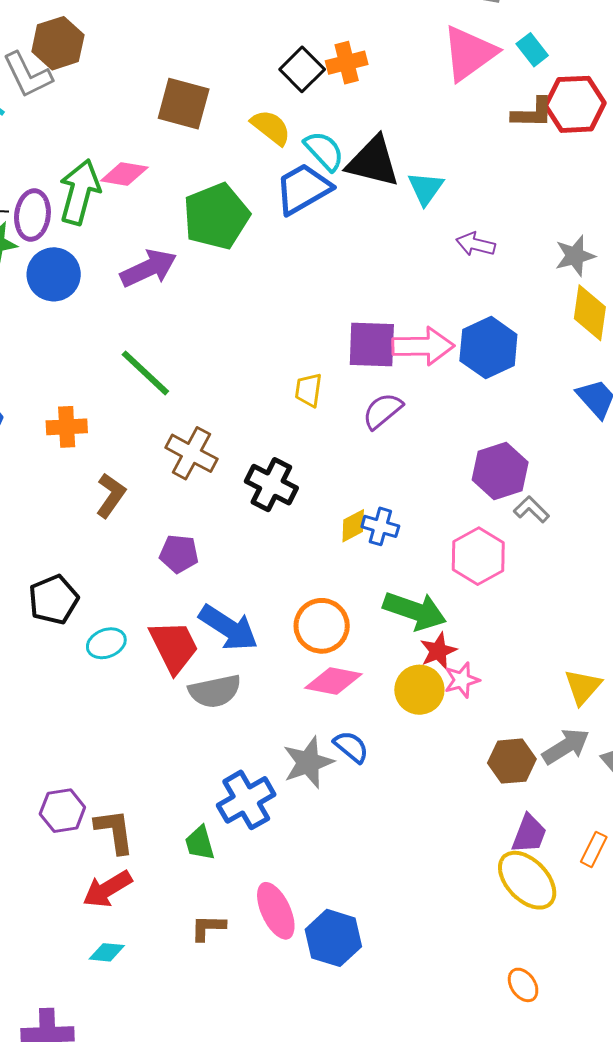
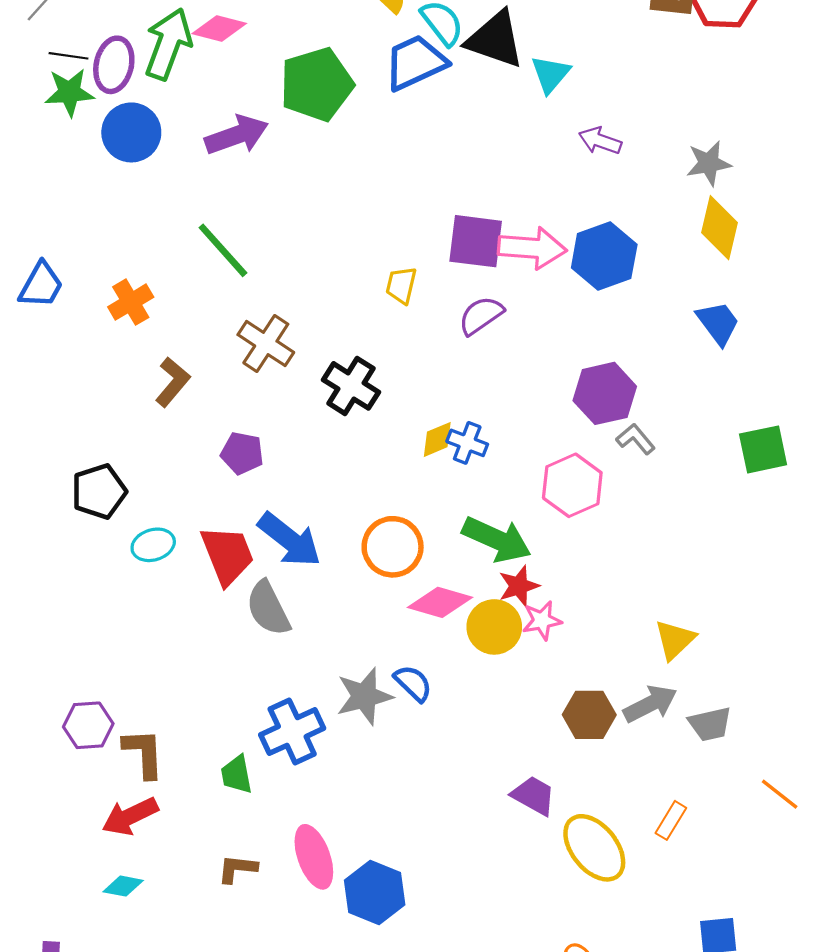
orange cross: (67, 427) -> (131, 302), turned -33
pink diamond: (333, 681) -> (440, 602), moved
gray semicircle: (215, 691) -> (268, 608), turned 70
purple trapezoid: (529, 834) -> (534, 796), moved, turned -87

